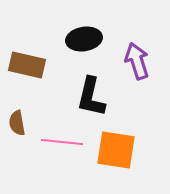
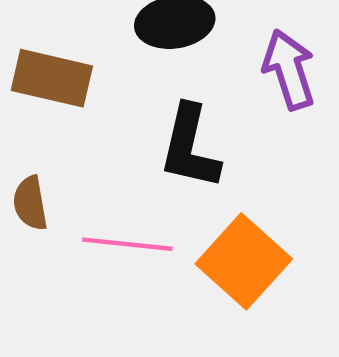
orange square: (116, 150) -> (244, 261), turned 33

